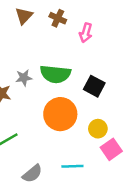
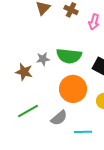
gray semicircle: (32, 174) -> (59, 118), moved

